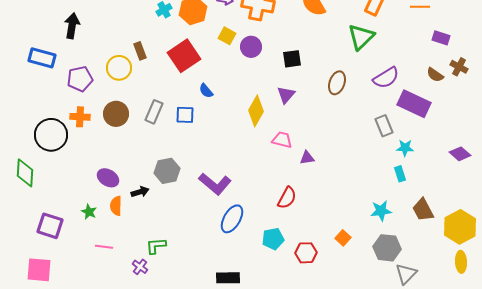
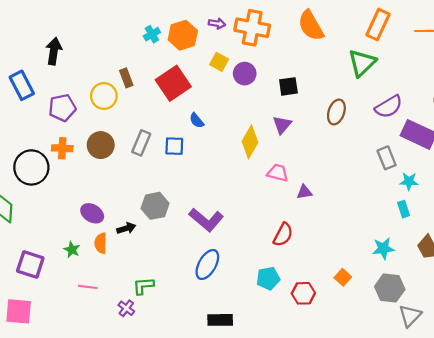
blue rectangle: (42, 58) -> (22, 85), turned 48
blue ellipse: (232, 219) -> (207, 265), moved

